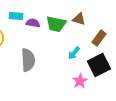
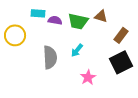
cyan arrow: (74, 53) -> (77, 50), moved
pink star: (80, 81) -> (88, 77), moved

